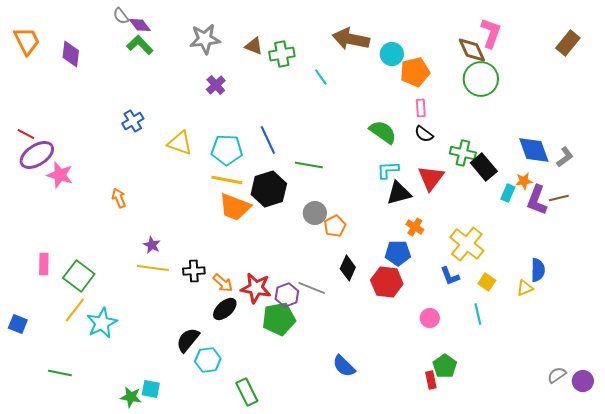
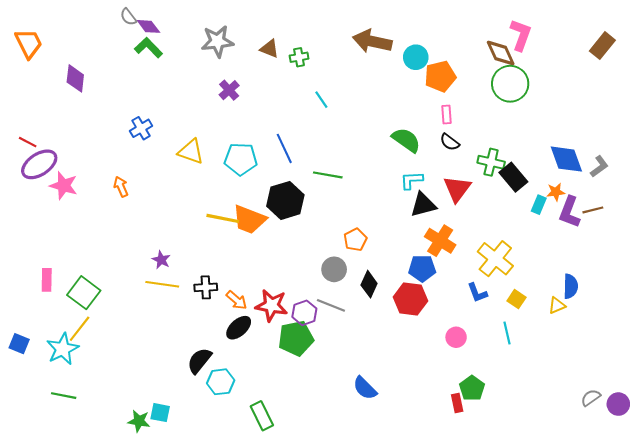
purple diamond: (71, 54) -> (75, 78), moved
green cross: (282, 54) -> (299, 57), size x0.7
cyan line: (321, 77) -> (321, 100), moved
yellow line: (227, 180) -> (223, 218), moved
orange arrow: (119, 198) -> (121, 187), moved
gray circle: (315, 213) -> (334, 269), moved
orange cross: (415, 227) -> (440, 241), size x1.6
cyan star: (102, 323) -> (63, 349), moved

